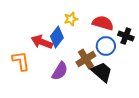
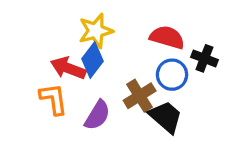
yellow star: (71, 19) -> (96, 31), moved, size x1.5
orange L-shape: (21, 61) -> (54, 99), moved

